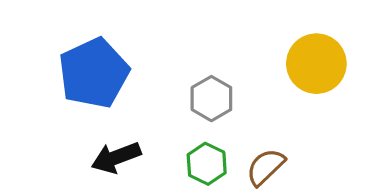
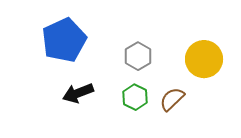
yellow circle: (316, 64) -> (204, 59), moved

